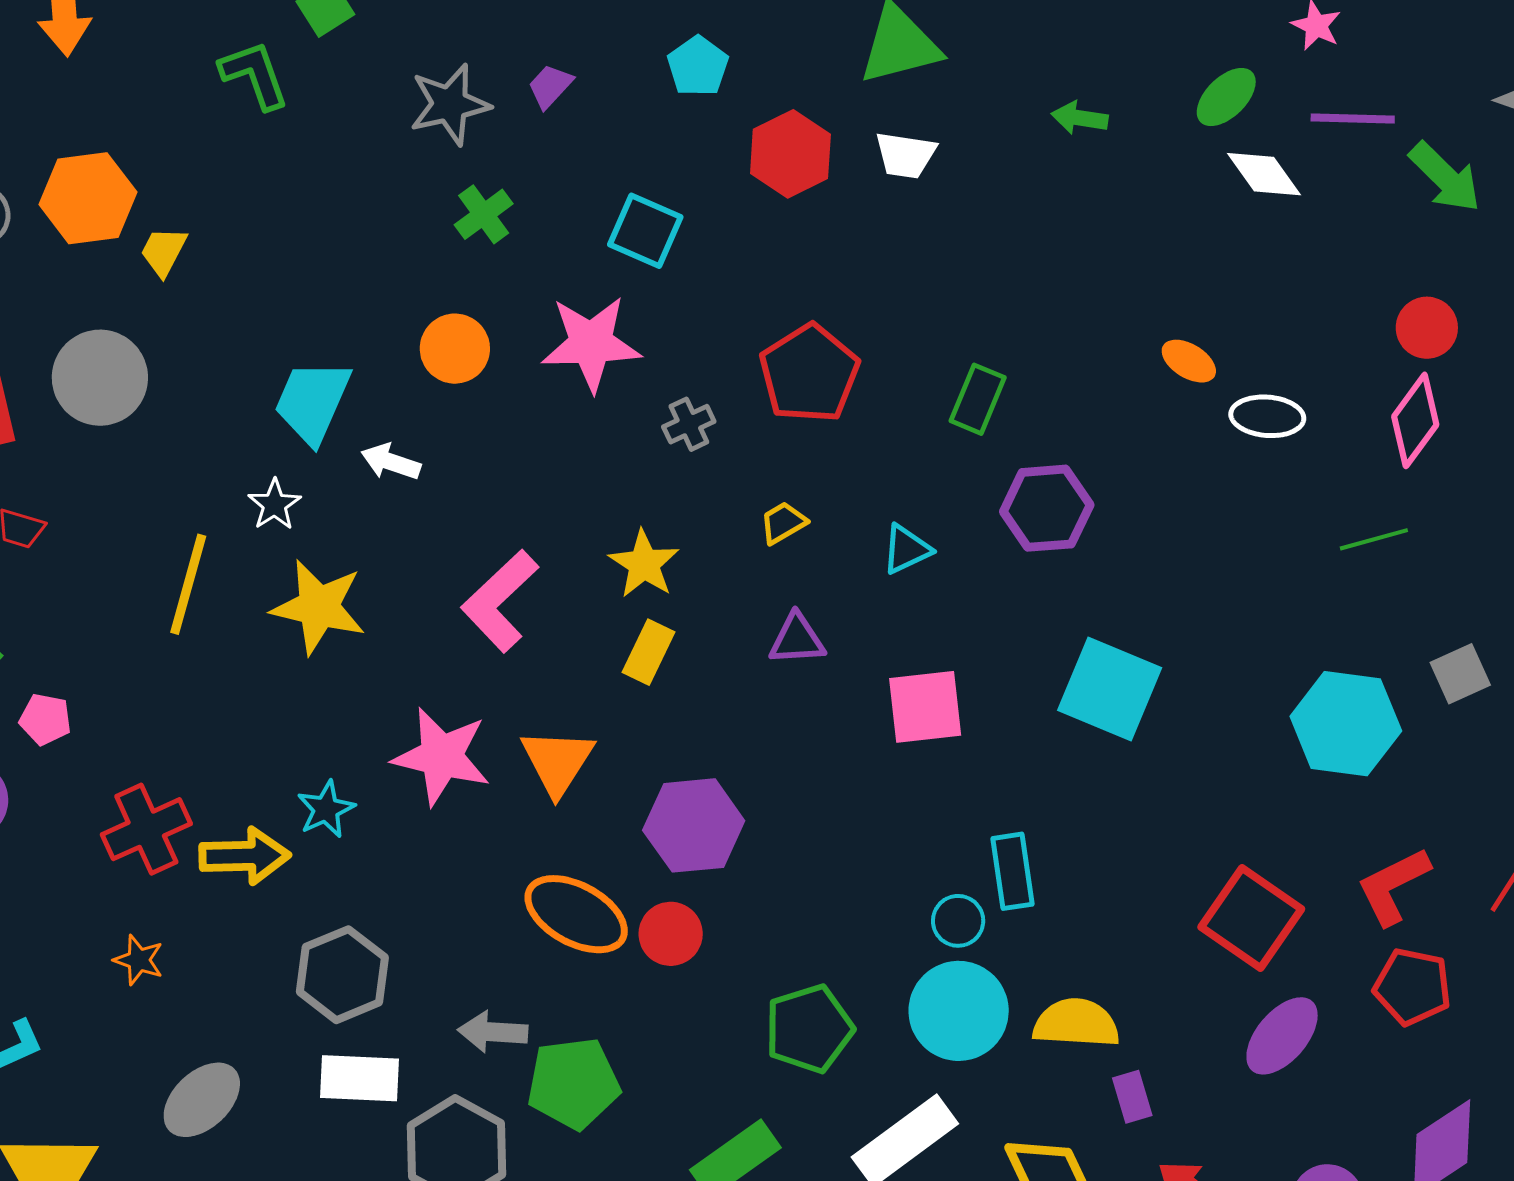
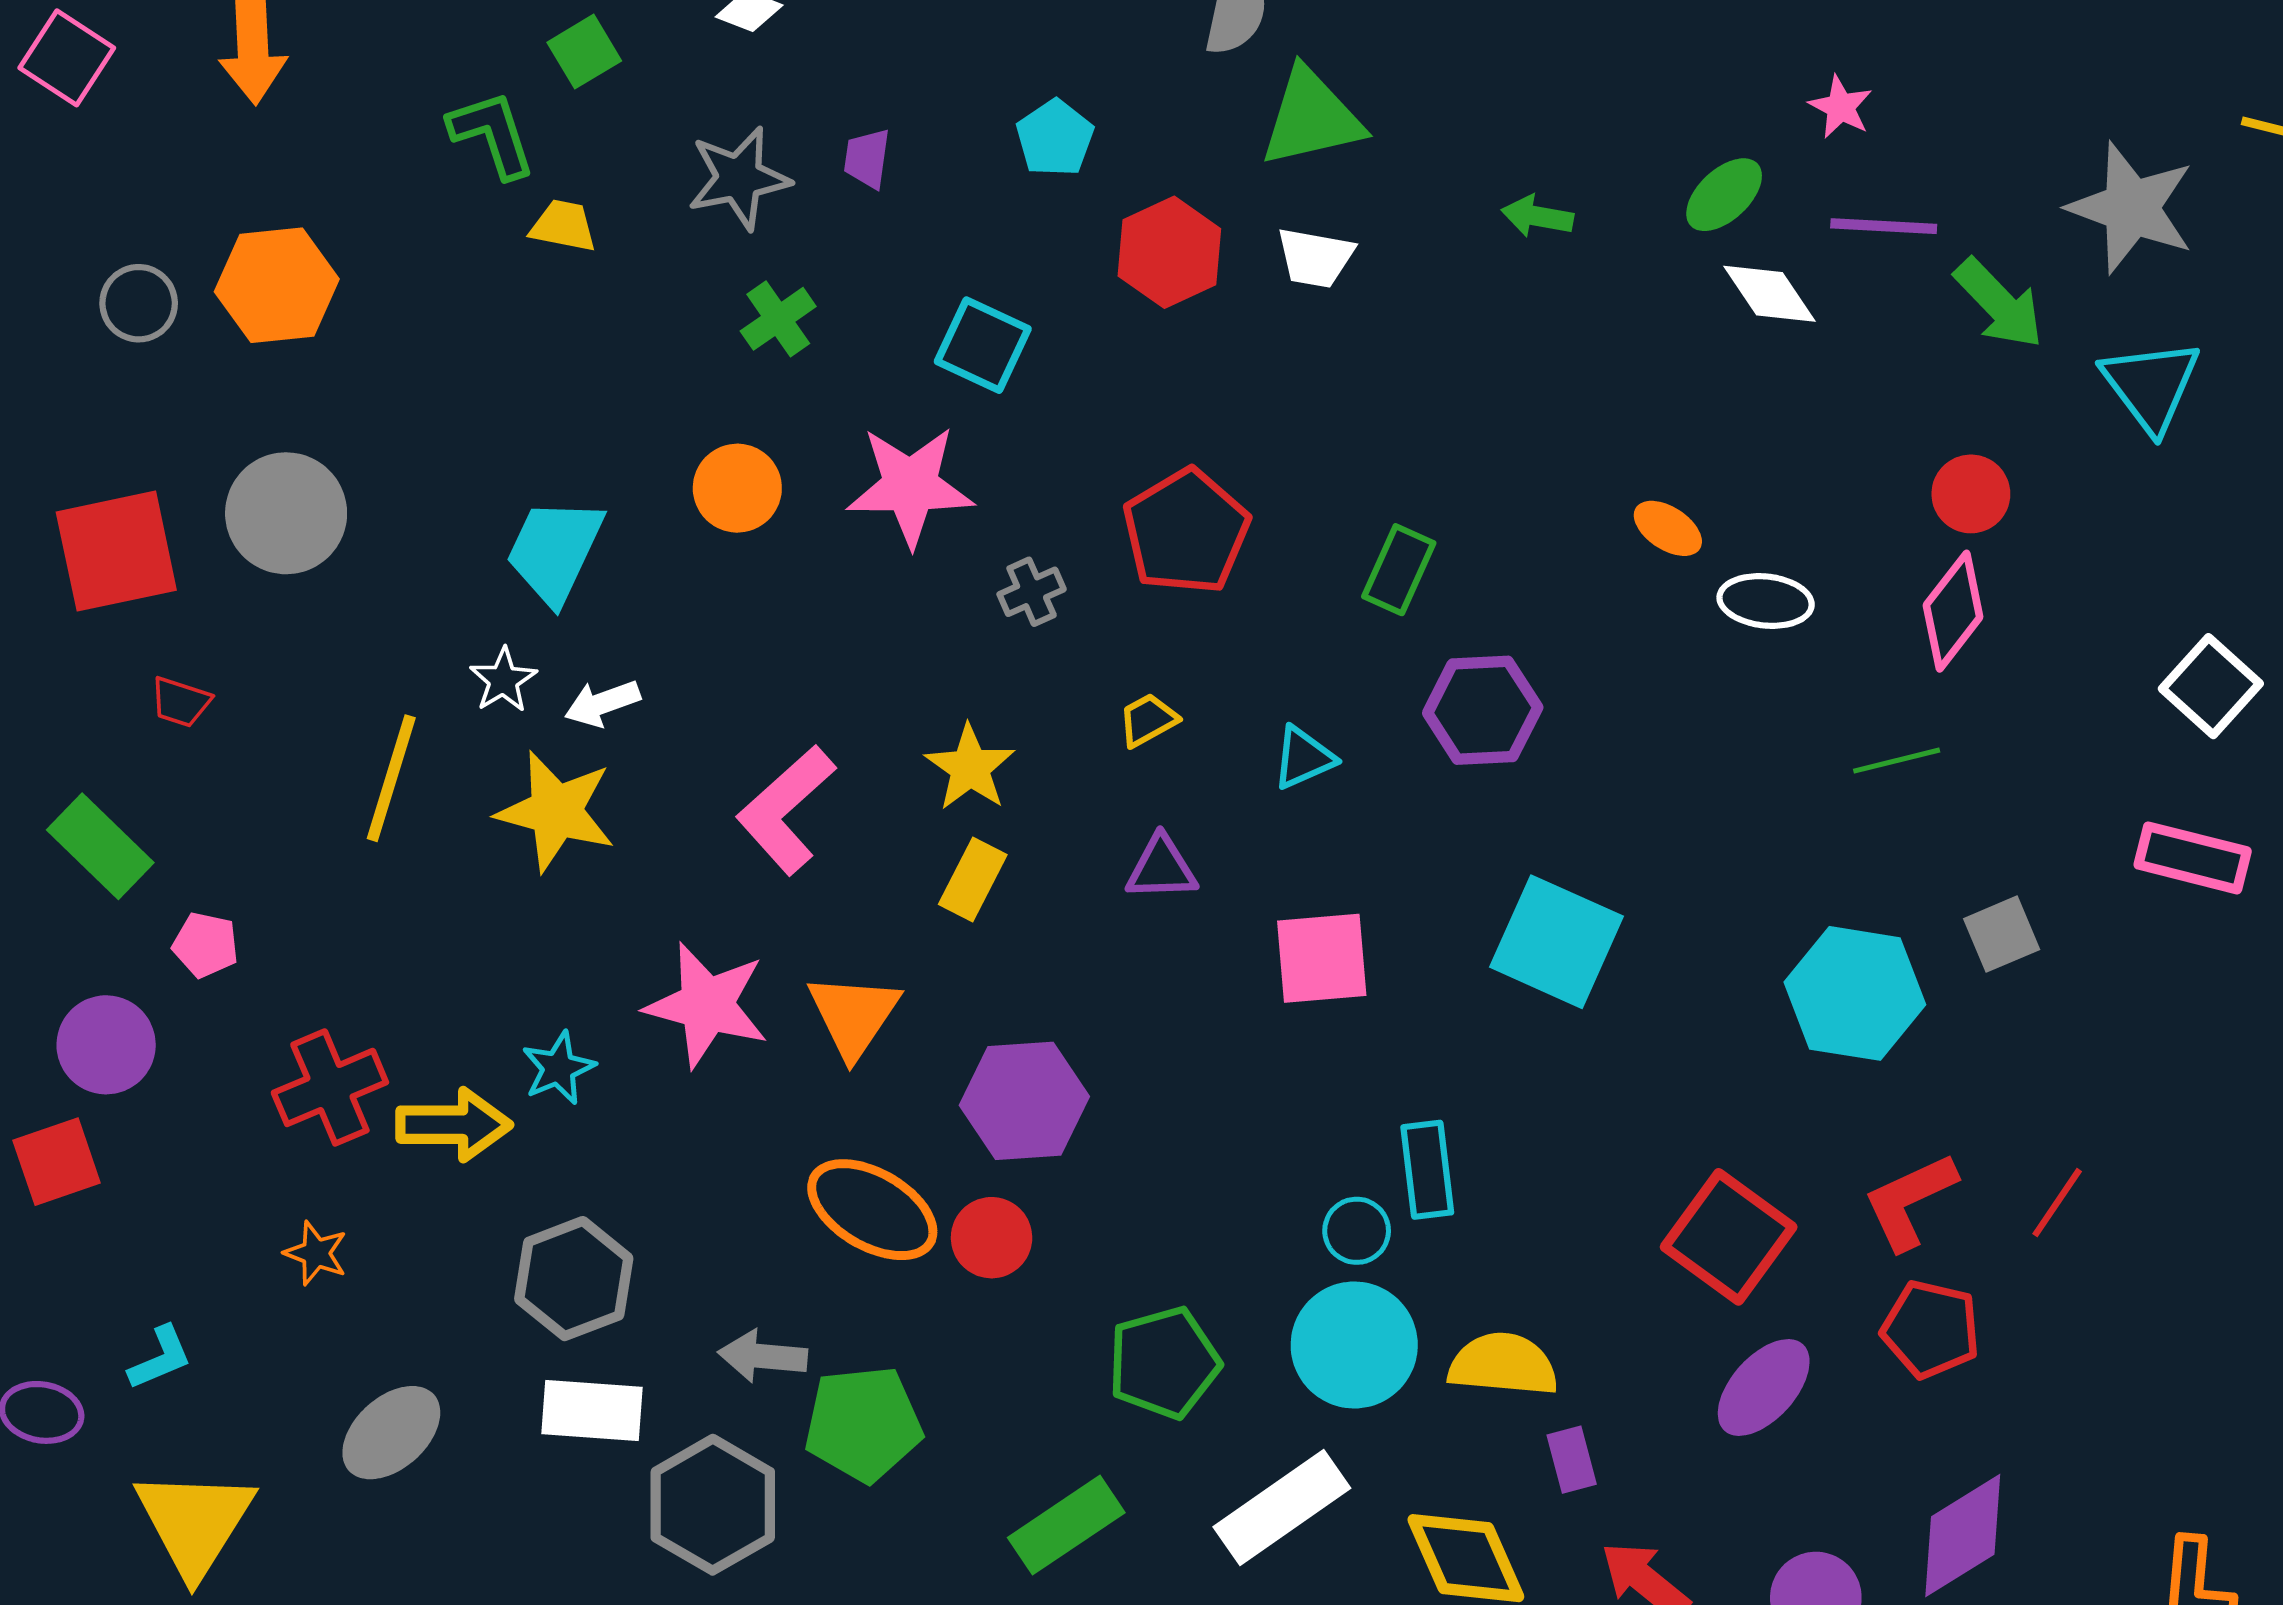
purple trapezoid: (550, 86) -> (867, 158), turned -36
yellow trapezoid: (163, 251) -> (563, 226), moved, turned 72
white arrow: (391, 462) -> (602, 703), moved, turned -40

